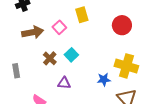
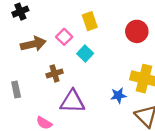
cyan square: (71, 55) -> (85, 53), moved
brown cross: (50, 58) -> (55, 73), turned 32
purple triangle: (64, 83) -> (72, 102), size x1.6

